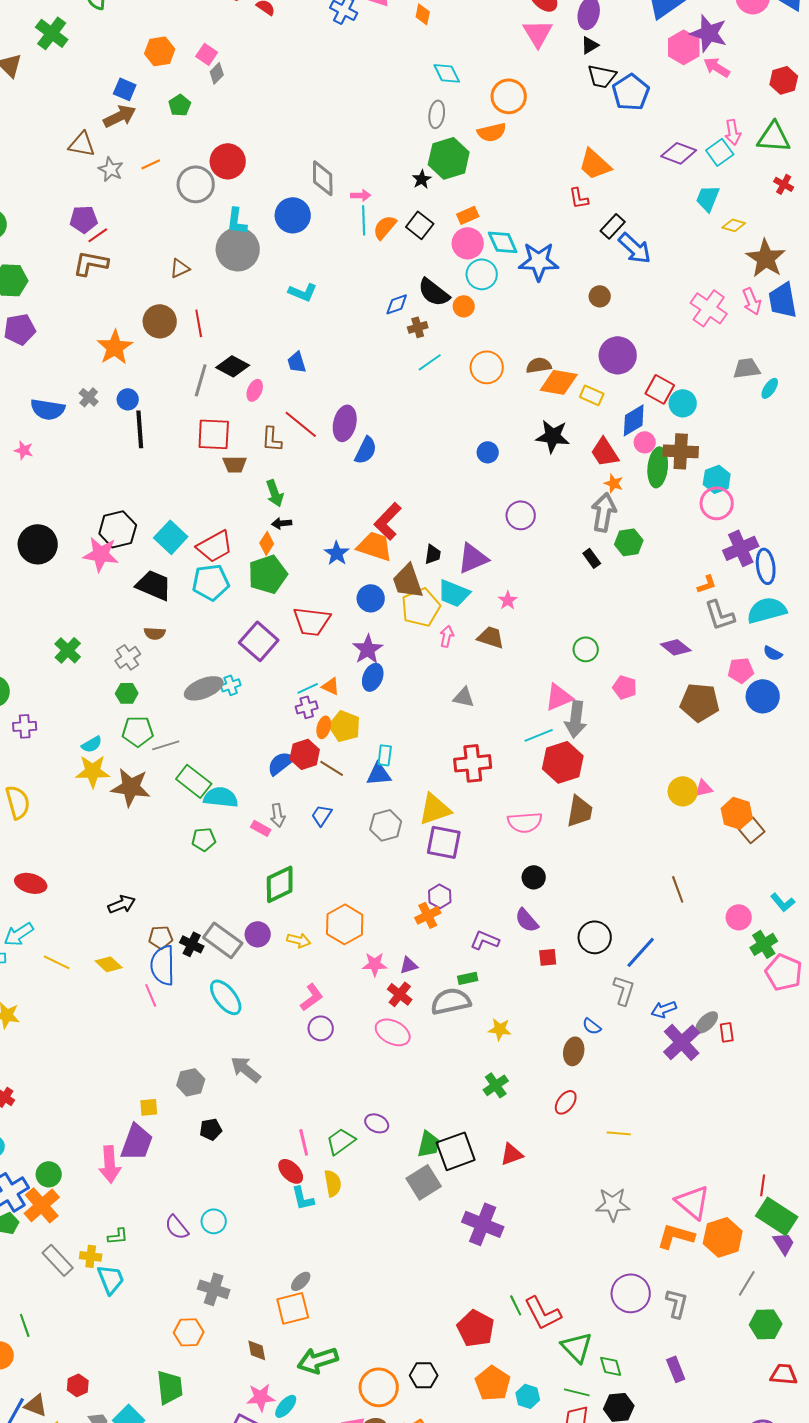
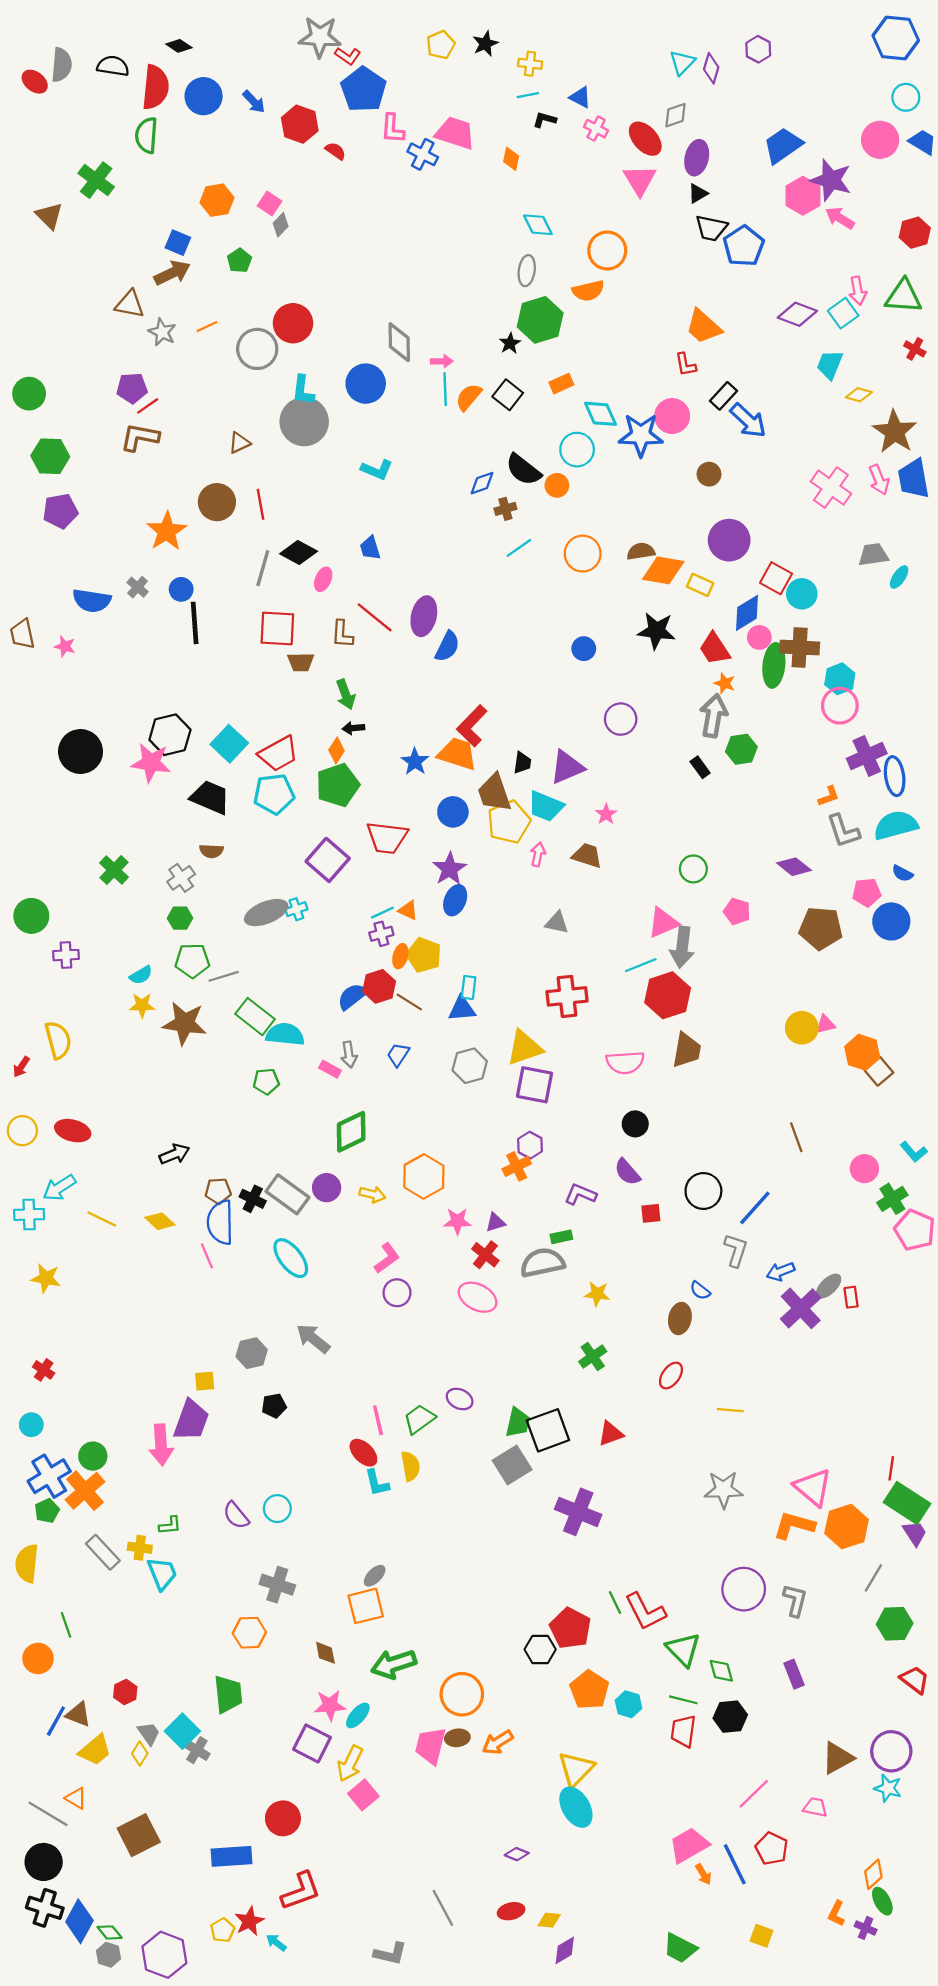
pink circle: (468, 243) -> (672, 416), moved
yellow star: (93, 771) -> (142, 1005), size x0.7
red trapezoid: (784, 1374) -> (915, 1680), turned 32
black hexagon: (424, 1375) -> (540, 1649), moved

